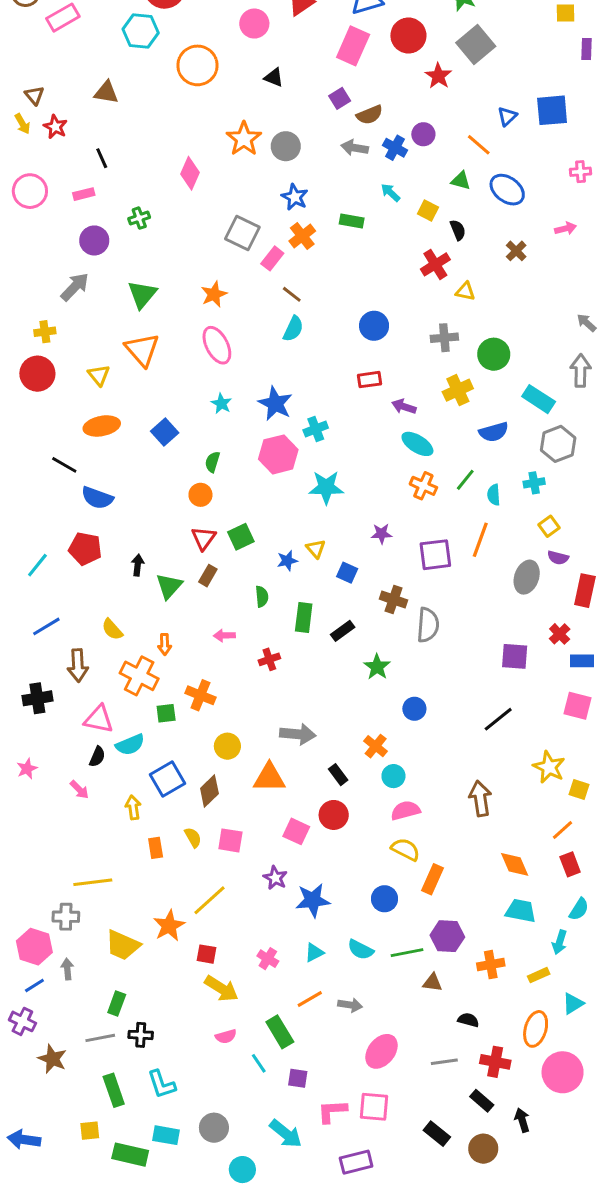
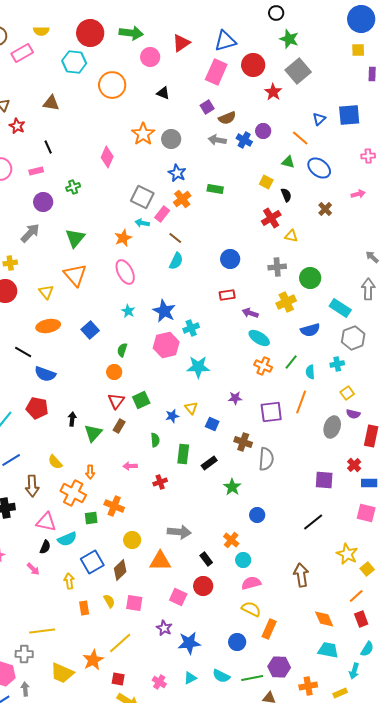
cyan arrow: (390, 193) -> (142, 223), moved, turned -32
yellow square: (579, 790) -> (367, 569), turned 32

